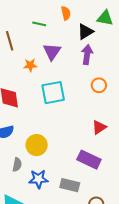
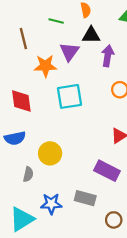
black triangle: (85, 32) -> (91, 35), moved, turned 30
orange star: (30, 65) -> (45, 66), size x1.5
blue star: (39, 179) -> (51, 204), moved

